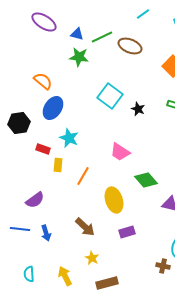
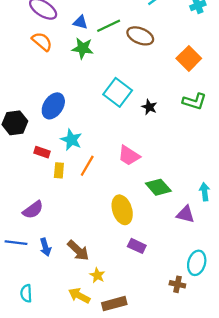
orange semicircle: (43, 81) -> (42, 42), moved
orange line: (83, 176) -> (87, 166), moved
brown arrow: (85, 227) -> (78, 250), moved
purple rectangle: (127, 232) -> (137, 246), turned 42
yellow arrow: (65, 276) -> (79, 296), moved, turned -36

